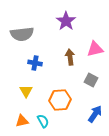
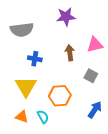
purple star: (66, 21) -> (66, 17), turned 30
yellow triangle: (26, 91) -> (26, 87), size x1.6
orange triangle: (22, 121) -> (22, 117), turned 32

